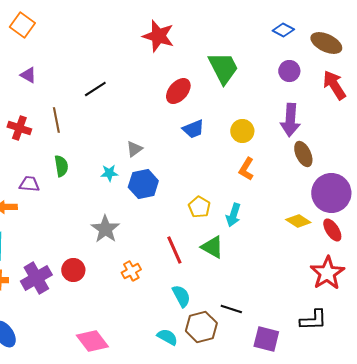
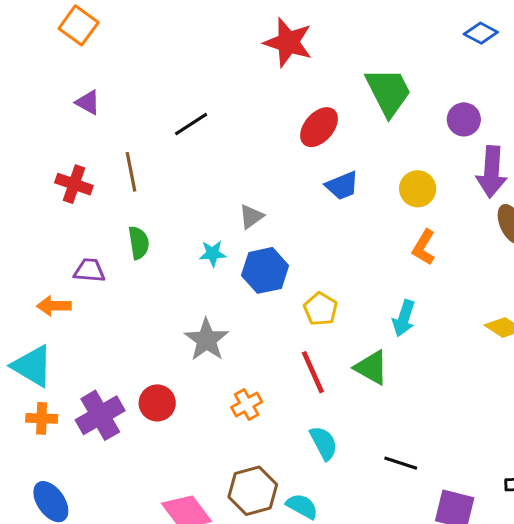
purple circle: (289, 71) -> (464, 119), moved
yellow pentagon: (199, 207) -> (321, 309), moved
brown hexagon: (201, 327) -> (253, 491), moved

